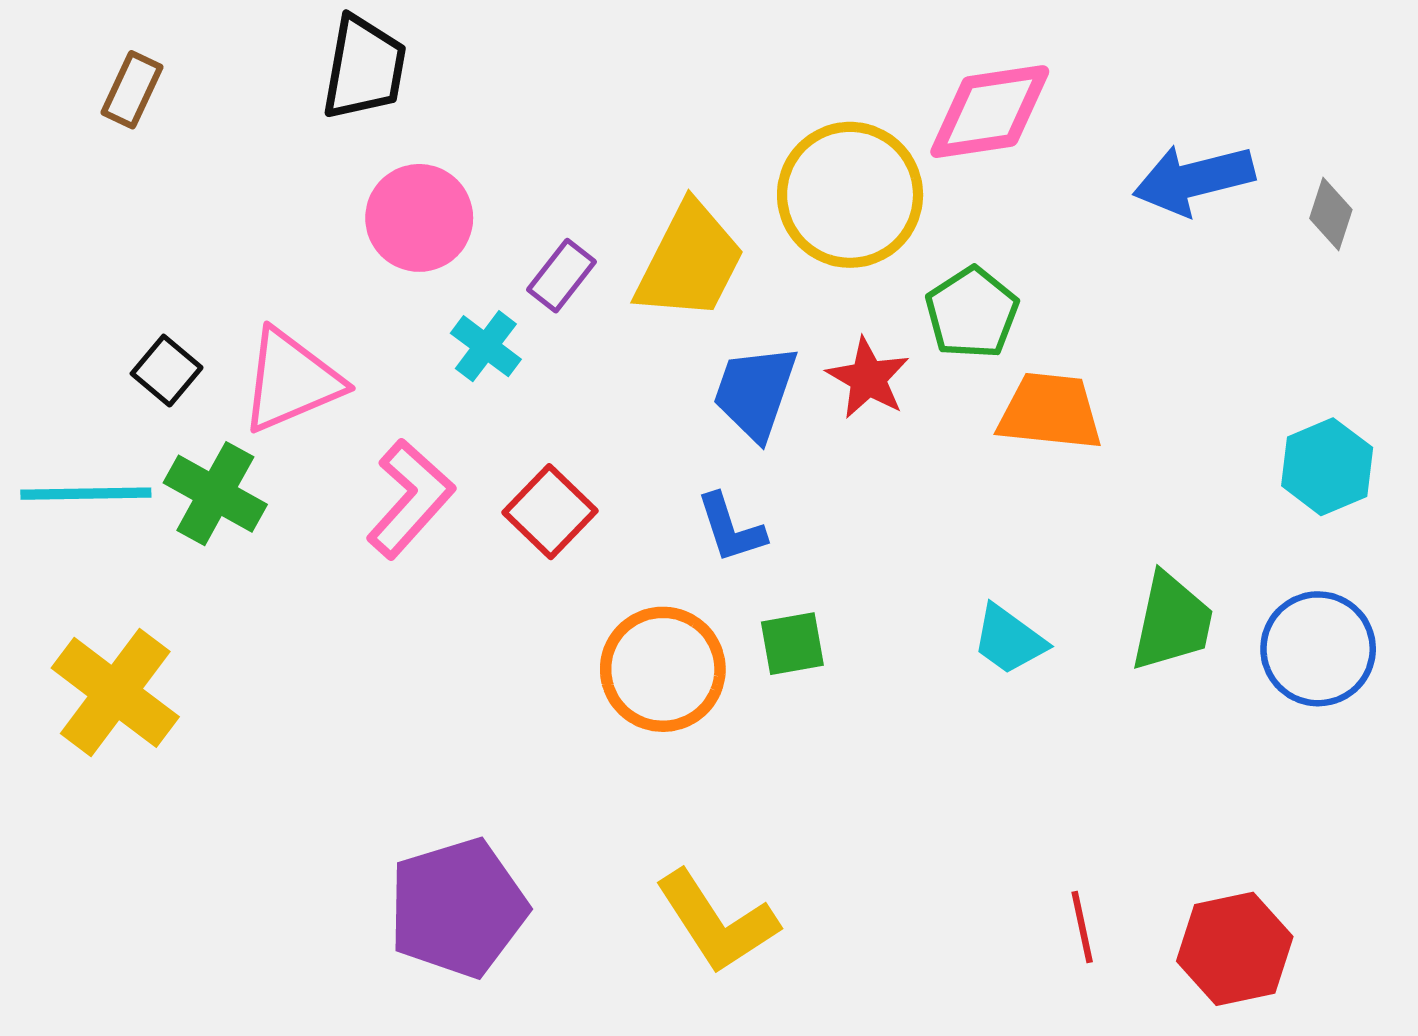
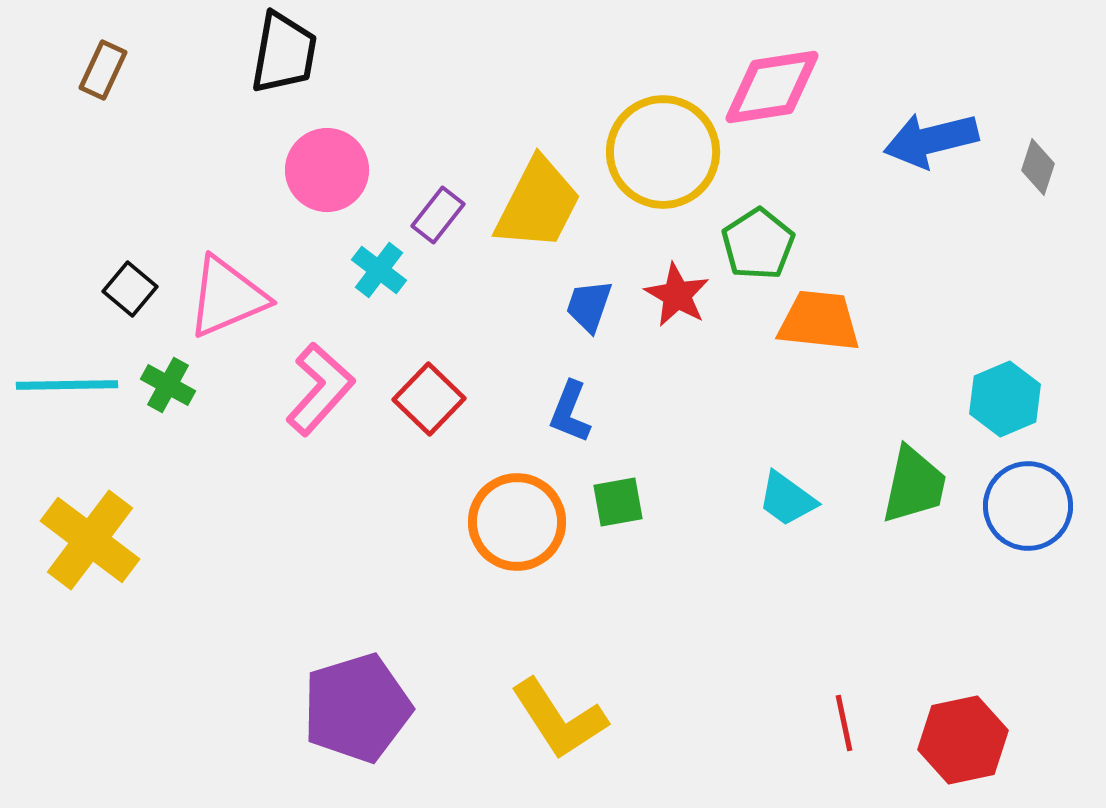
blue trapezoid: (755, 392) -> (589, 306), size x0.7
cyan hexagon: (1327, 467) -> (1005, 399), moved
green cross: (215, 494) -> (168, 385), size x0.7
blue L-shape: (731, 528) -> (570, 412), turned 40

